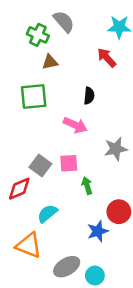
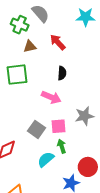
red arrow: (107, 58) -> (58, 42), moved
pink square: (69, 163) -> (58, 126), moved
gray square: (40, 165) -> (36, 129), moved
cyan semicircle: (47, 214) -> (46, 159), moved

